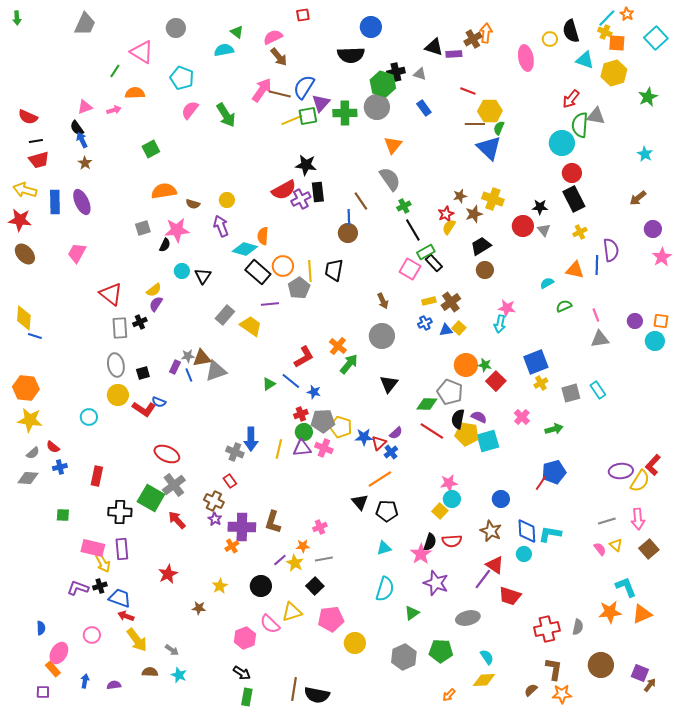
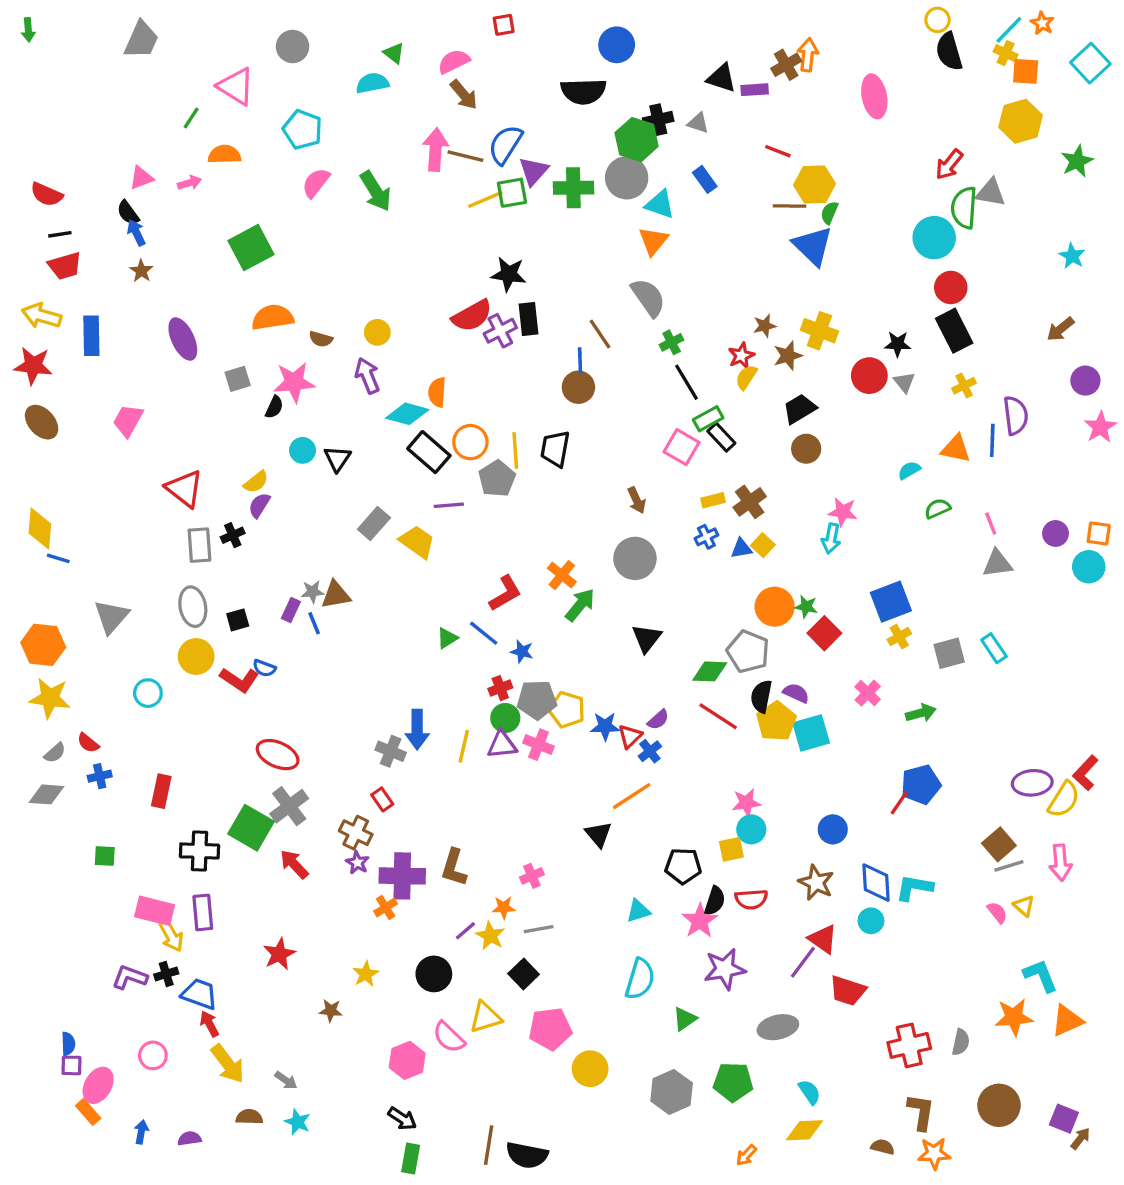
yellow circle: (550, 39) -> (937, 20), moved
cyan triangle: (585, 60) -> (660, 204), moved
pink arrow: (262, 90) -> (435, 150), turned -30
green square: (151, 149) -> (251, 248), size x1.5
purple ellipse: (82, 202) -> (183, 339), moved
gray triangle: (216, 371) -> (111, 617), moved, turned -30
yellow pentagon: (467, 434) -> (776, 721), turned 30
black pentagon: (387, 511) -> (683, 866), moved
yellow square: (440, 511) -> (731, 849), turned 35
brown square: (649, 549) -> (999, 844), moved
purple star: (436, 583) -> (725, 969), turned -30
red arrow: (126, 616) -> (209, 1024), turned 42
brown semicircle: (531, 690) -> (883, 1147), turned 56
purple square: (43, 692) -> (71, 1065), moved

